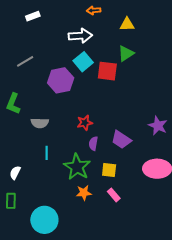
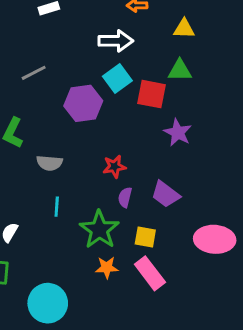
green triangle: (126, 54) -> (180, 70), turned 30
purple star: (158, 126) -> (178, 133), moved
pink rectangle: (114, 195) -> (150, 273), size x1.6

